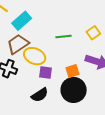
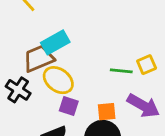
cyan rectangle: (22, 21) -> (55, 42), moved
green line: (64, 36) -> (121, 71), moved

